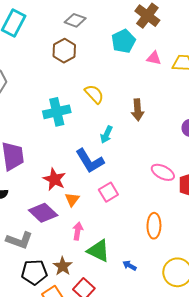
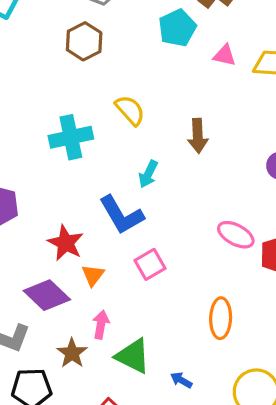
brown star: (63, 266) -> (72, 353), moved

